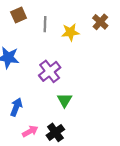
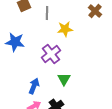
yellow star: (70, 32) -> (65, 29), moved
blue arrow: (16, 107) -> (34, 86), moved

